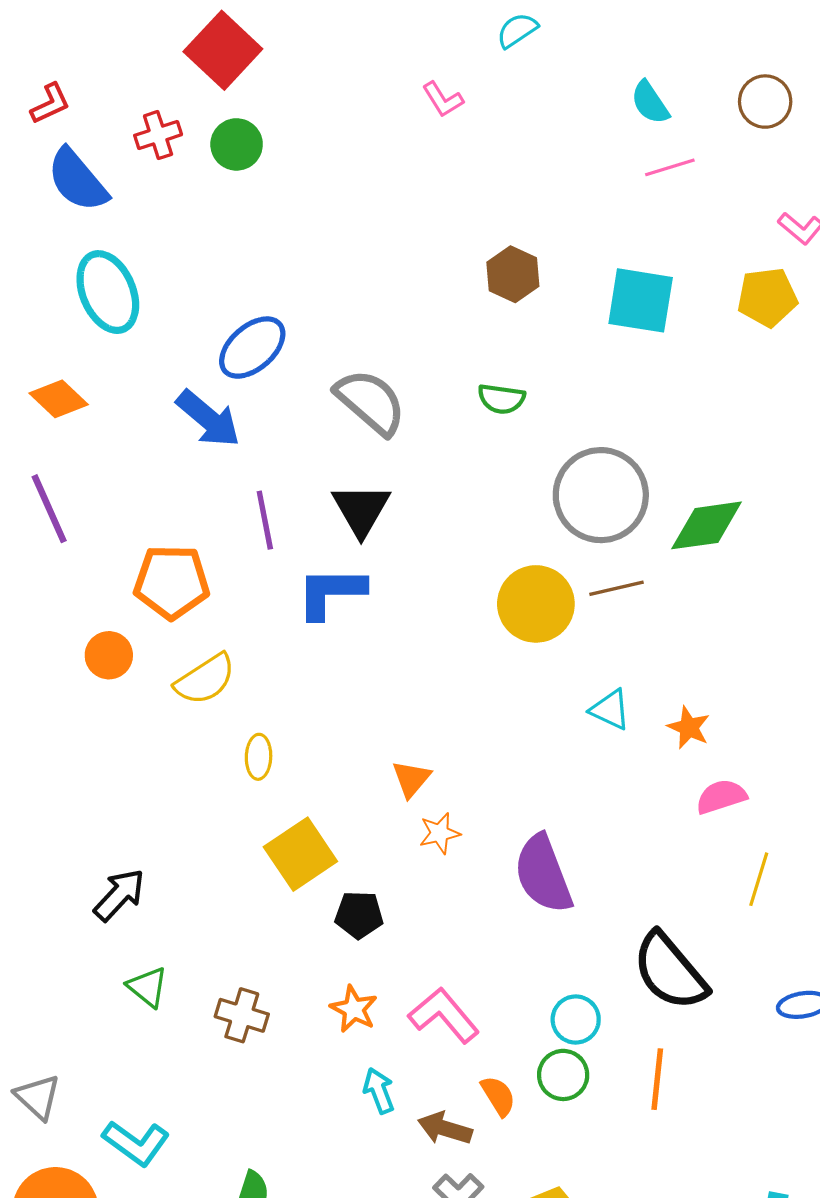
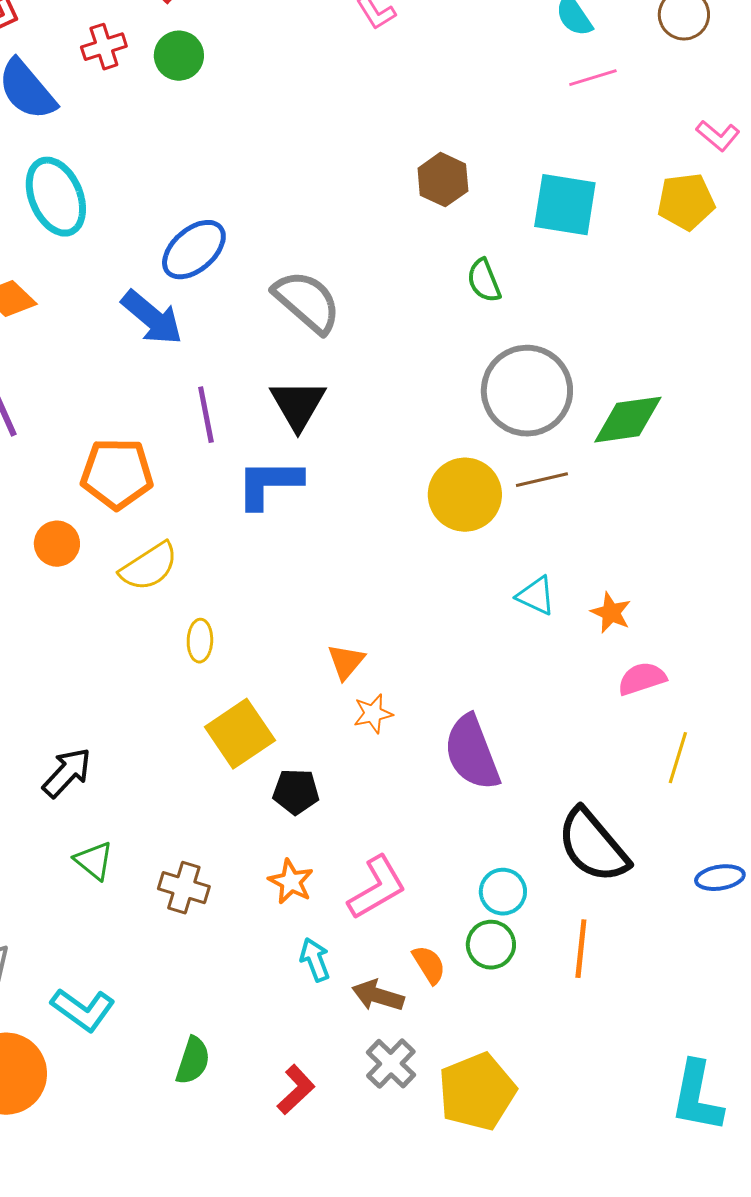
green semicircle: (501, 399) -> (484, 281), moved, turned 60
pink L-shape: (444, 1015) -> (377, 888), turned 100

